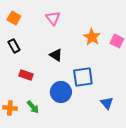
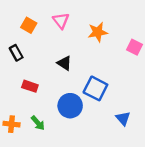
orange square: (14, 18) -> (29, 25), moved
orange star: (92, 37) -> (98, 32), moved, turned 30
blue square: (83, 77) -> (95, 88), turned 35

